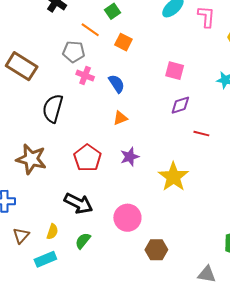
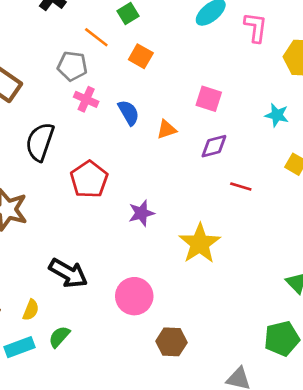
orange triangle: (120, 118) -> (166, 129), moved
red pentagon: (87, 158) -> (89, 179), moved
green semicircle: (83, 241) -> (59, 337), moved

